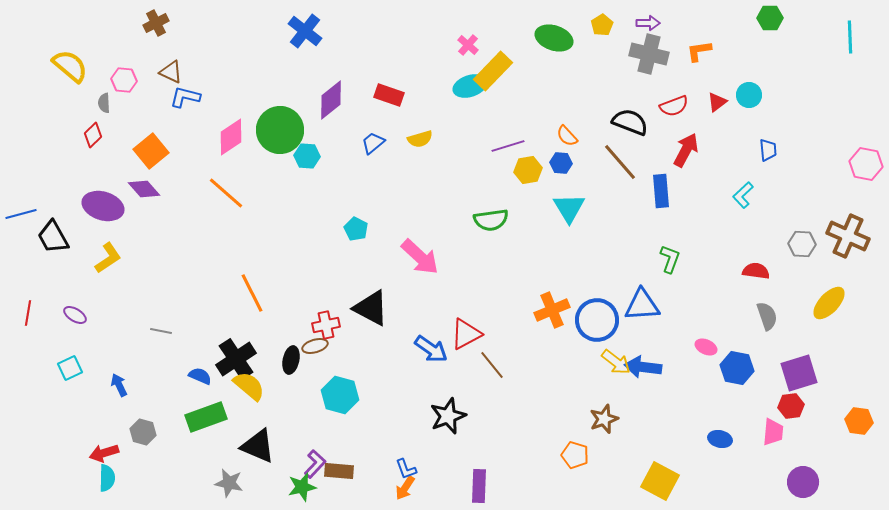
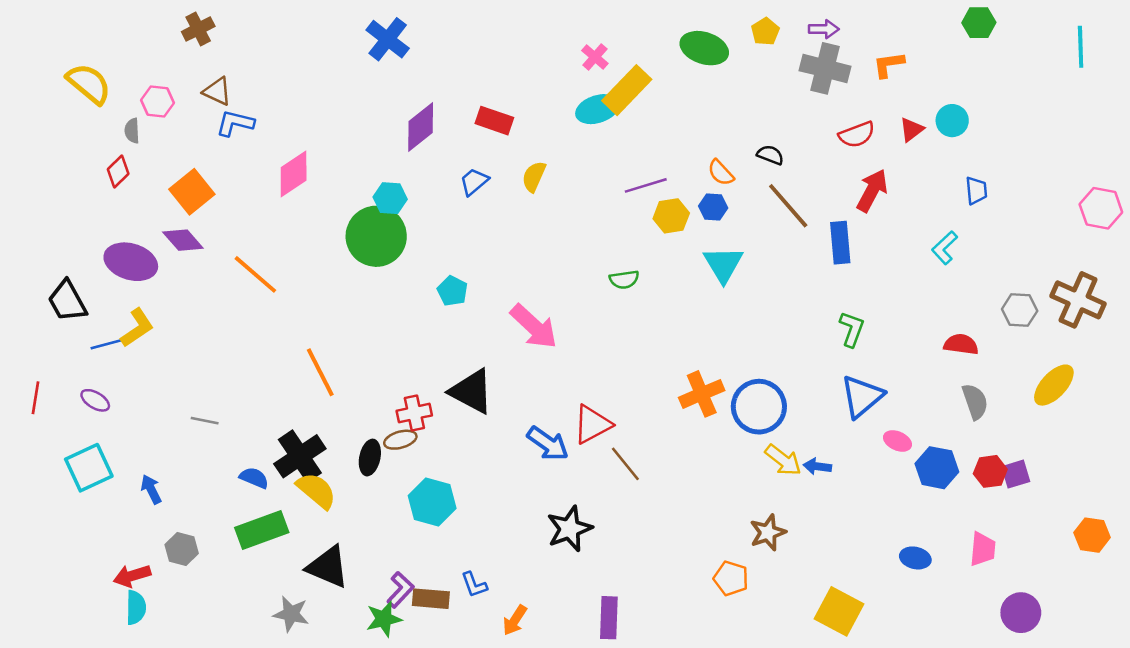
black semicircle: (630, 122) -> (770, 155), moved, size x0.6
green circle: (280, 130) -> (376, 236), moved
yellow semicircle: (420, 139) -> (534, 177), turned 130
orange line: (226, 193) -> (255, 274), moved
blue line: (21, 214) -> (110, 343), moved
green semicircle: (491, 220) -> (624, 279), size x0.7
blue triangle: (642, 305) -> (862, 396), moved, turned -36
blue arrow: (643, 367) -> (817, 466), size x0.6
cyan square: (70, 368) -> (89, 468), size x1.5
purple square: (799, 373) -> (1016, 474), size x0.6
red hexagon: (791, 406) -> (990, 471), moved
blue L-shape: (406, 469) -> (474, 585), moved

